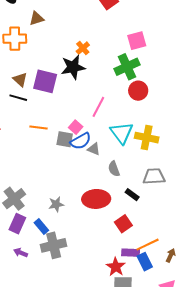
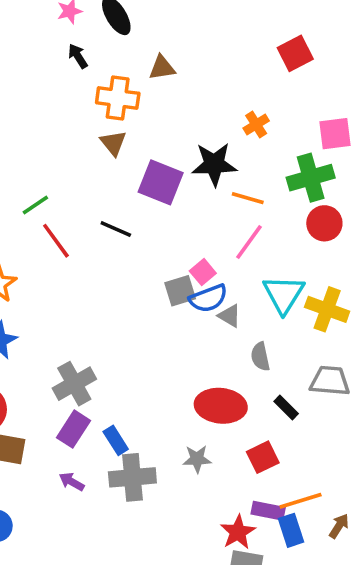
orange cross: (83, 48) -> (256, 125), moved
brown triangle: (20, 80) -> (113, 143), moved
black line: (18, 98) -> (116, 229), moved
orange line: (39, 127) -> (248, 198), moved
gray square: (65, 139) -> (180, 291), turned -36
gray star: (56, 204) -> (197, 459), moved

